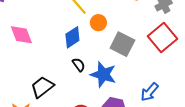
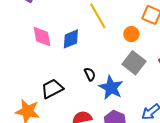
orange circle: (98, 23) -> (131, 34), moved
blue diamond: (72, 37) -> (71, 39), moved

